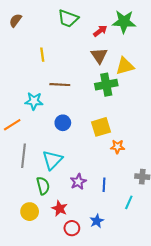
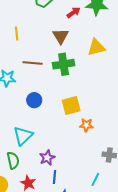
brown triangle: (99, 56) -> (61, 36), moved
green cross: (106, 85) -> (64, 64), moved
blue line: (104, 185) -> (54, 177), moved

